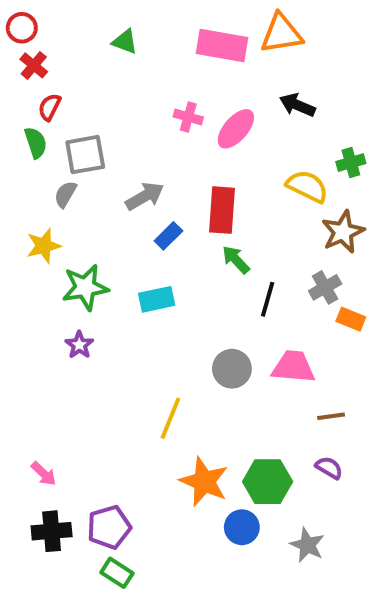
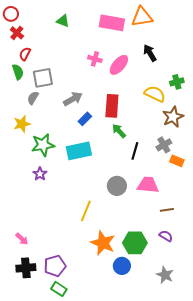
black arrow: (297, 105) -> (150, 53), turned 36
cyan rectangle: (157, 299) -> (79, 151), size x1.4
gray star: (307, 545) -> (165, 275), moved

